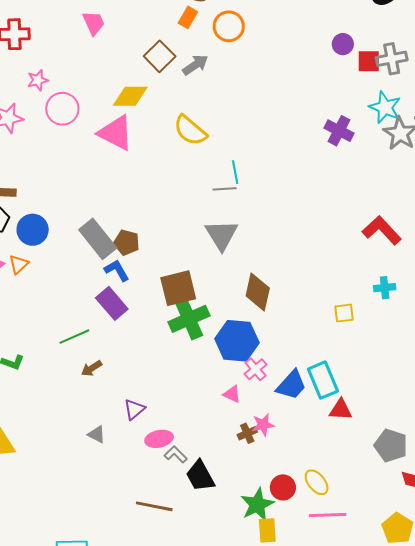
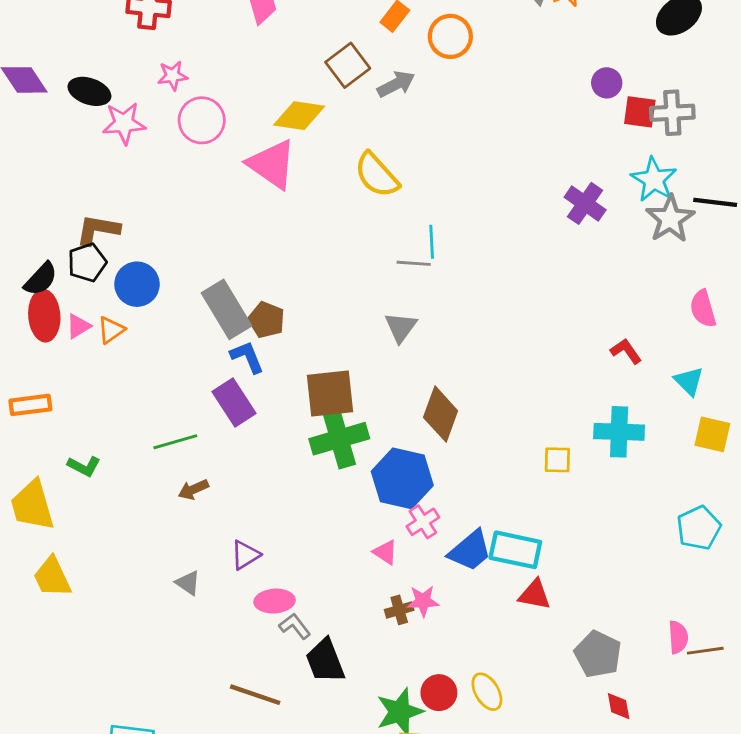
red L-shape: (382, 230) -> (626, 351), size x0.6
gray triangle: (222, 235) -> (401, 327), size x0.7
cyan cross: (385, 288) -> (619, 432), size x1.6
cyan rectangle: (323, 380) -> (515, 550), turned -63

